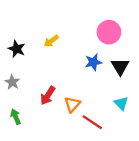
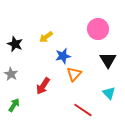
blue star: (93, 62) -> (63, 56), moved
orange triangle: (72, 104) -> (74, 74), moved
green arrow: (16, 117) -> (14, 105), turned 56

